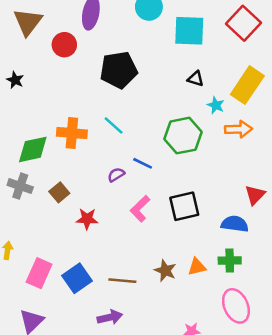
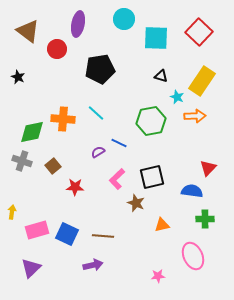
brown triangle: (28, 22) -> (28, 31), turned -30
green cross: (230, 260) -> (205, 219), moved
brown star: (165, 271) -> (136, 203), moved
pink rectangle: (39, 273) -> (37, 230), turned 50
blue square: (77, 278) -> (67, 234), turned -30

